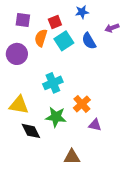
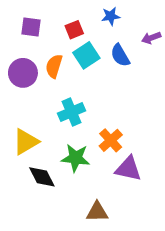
orange semicircle: (41, 38) -> (54, 66), moved
yellow triangle: (19, 105) -> (26, 142), turned -40
purple triangle: (95, 125) -> (128, 169), size x1.5

